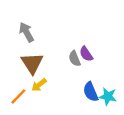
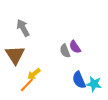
brown triangle: (32, 63) -> (15, 55), moved
orange line: (18, 96) -> (27, 85), moved

